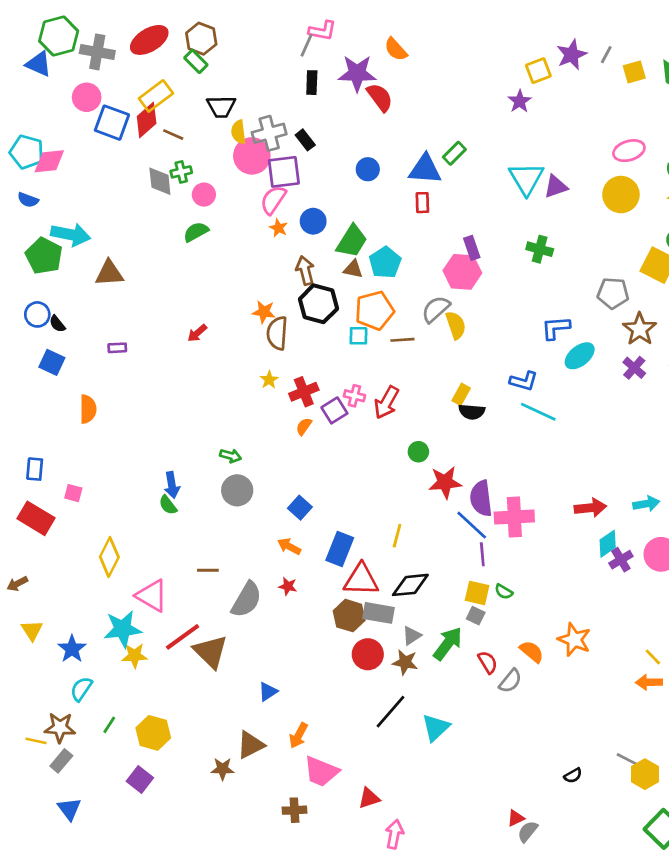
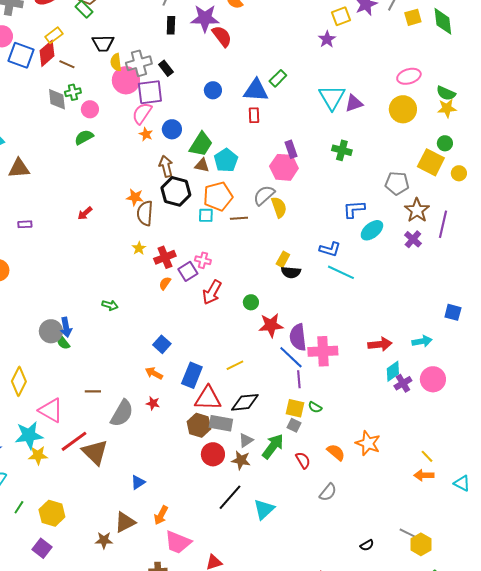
yellow rectangle: (156, 96) -> (54, 35), size x0.7
red arrow: (386, 402) -> (212, 292), moved
gray circle: (237, 490) -> (51, 331), moved
yellow line: (397, 536) -> (235, 365), turned 48
gray semicircle: (510, 681) -> (328, 492), moved

